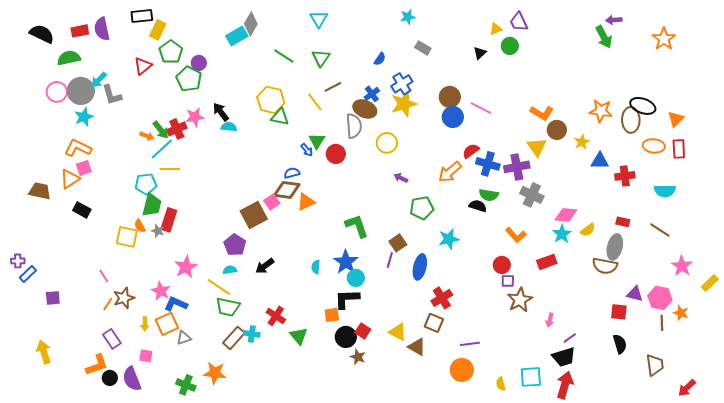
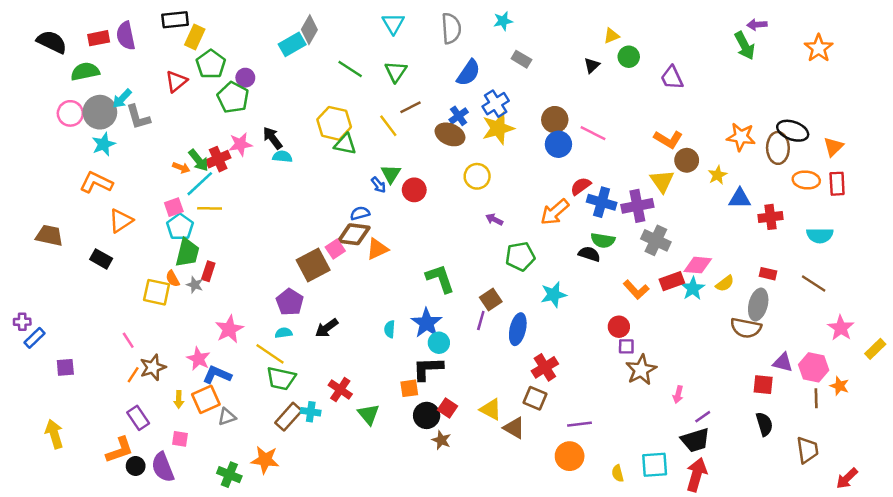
purple trapezoid: (519, 22) -> (672, 78), moved
blue semicircle: (380, 59) -> (468, 73), size x1.6
gray semicircle: (354, 126) -> (451, 28), moved
pink square: (84, 168) -> (174, 207), moved
orange triangle: (70, 179) -> (121, 221), moved
cyan pentagon: (146, 184) -> (180, 227), turned -30
red rectangle: (169, 220) -> (208, 271), size x0.7
red rectangle: (547, 262) -> (672, 281), moved

